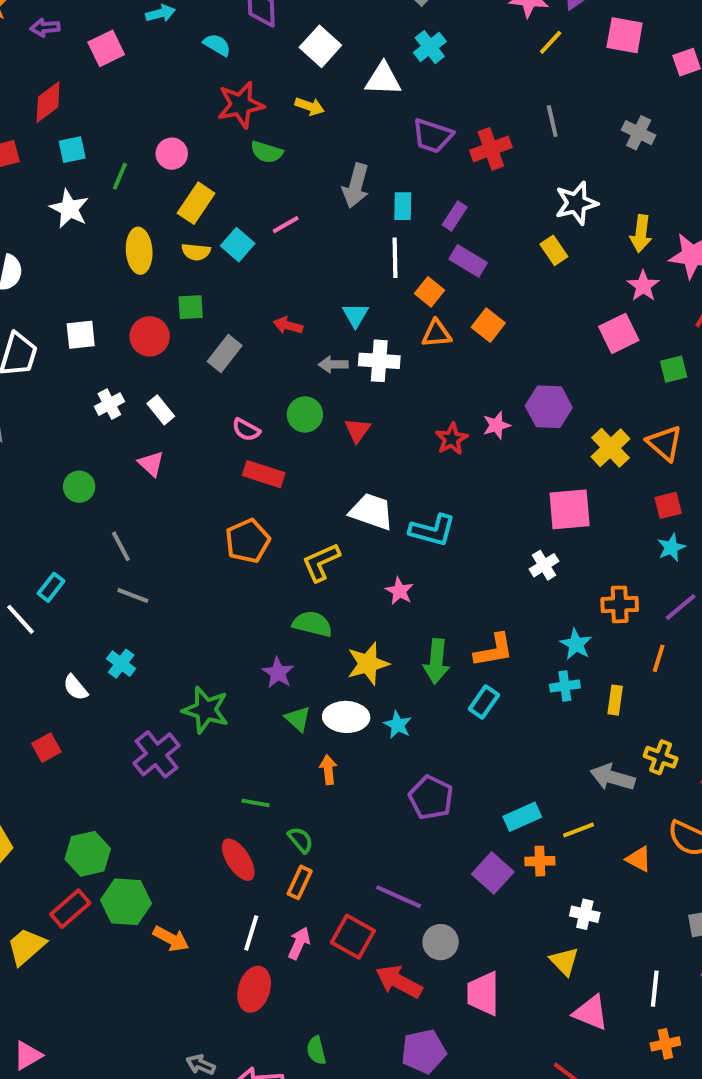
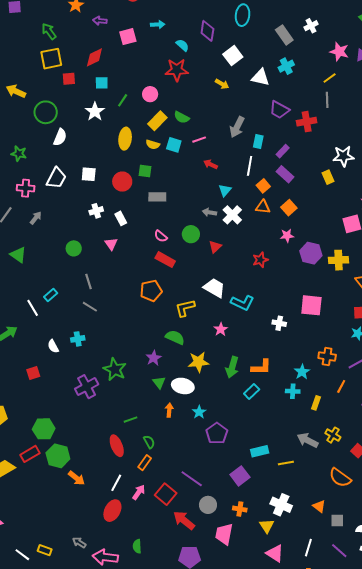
yellow line: (551, 42) -> (330, 78), moved
red star: (241, 105) -> (177, 70), moved
gray line: (552, 121) -> (327, 100), moved
green semicircle: (267, 152) -> (182, 117), moved
cyan square: (238, 245) -> (174, 145), turned -35
red arrow: (288, 325) -> (211, 164), moved
gray rectangle: (225, 353) -> (157, 197), turned 42
white cross: (379, 361) -> (232, 215), turned 30
pink star: (496, 425) -> (287, 236), moved
yellow cross: (610, 448) -> (339, 260), moved, turned 30
white cross: (544, 565) -> (279, 323), moved, turned 32
cyan cross: (121, 664) -> (78, 339), turned 32
cyan star: (398, 725) -> (199, 412), moved
green line: (256, 803) -> (130, 420), turned -40
orange triangle: (639, 859) -> (319, 506), moved
orange cross: (540, 861) -> (240, 509), moved
white cross: (585, 914) -> (281, 505), size x1.5

